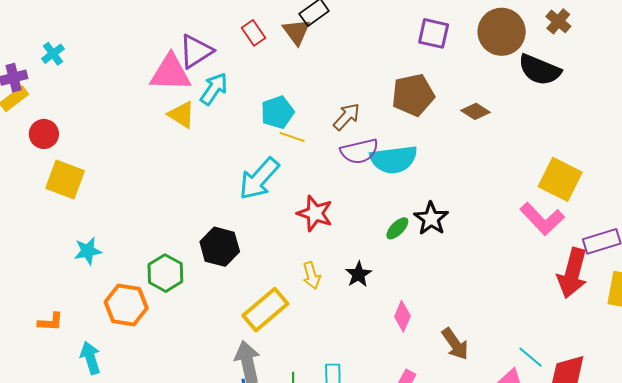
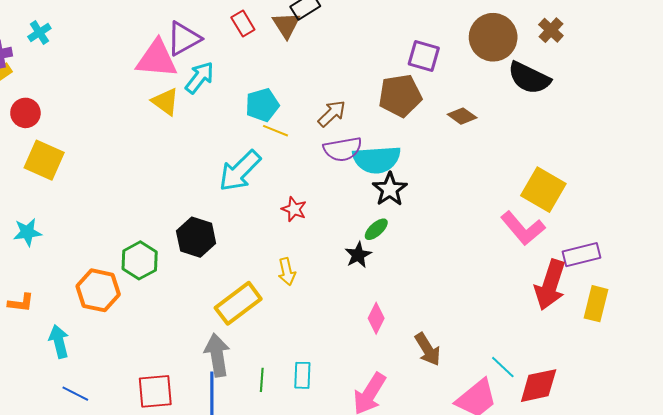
purple square: (434, 33) -> (424, 56), moved
red star: (315, 213) -> (294, 209), size x0.7
black star: (431, 219) -> (390, 189), moved
cyan star: (88, 251) -> (27, 232), moved
black star: (358, 274) -> (358, 255), moved

